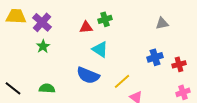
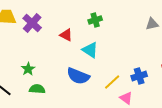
red triangle: (86, 27) -> (66, 35), moved, turned 32
green star: (43, 46) -> (28, 69), moved
blue cross: (155, 57) -> (139, 76), moved

